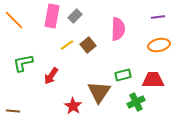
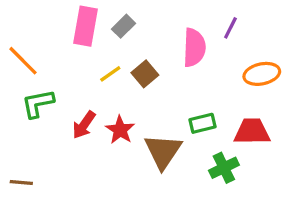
purple line: (158, 17) -> (230, 28), moved, turned -56
orange line: (14, 20) -> (23, 61), moved
red star: (73, 106) -> (120, 130), moved

